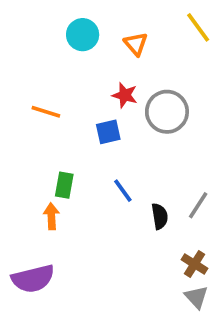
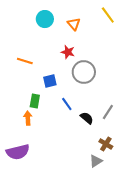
gray circle: (167, 112) -> (84, 72), moved
blue square: (108, 132) -> (50, 81), moved
black semicircle: (160, 216) -> (87, 118), turned -40
gray triangle: (196, 297) -> (96, 161), moved, turned 40

